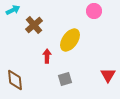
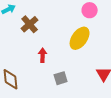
yellow ellipse: (70, 40) -> (80, 38), moved

